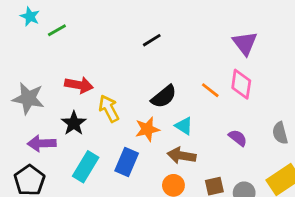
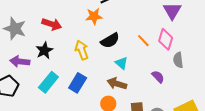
yellow arrow: (109, 109) -> (82, 50), moved
orange star: (147, 129) -> (94, 16), moved
gray semicircle: (280, 133) -> (178, 60), moved

